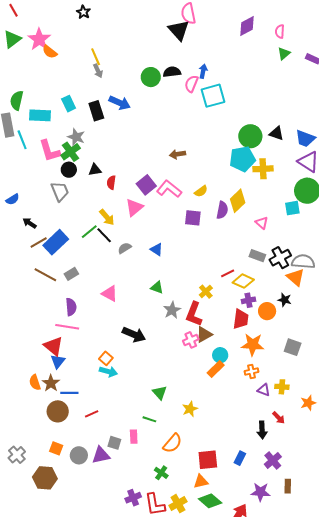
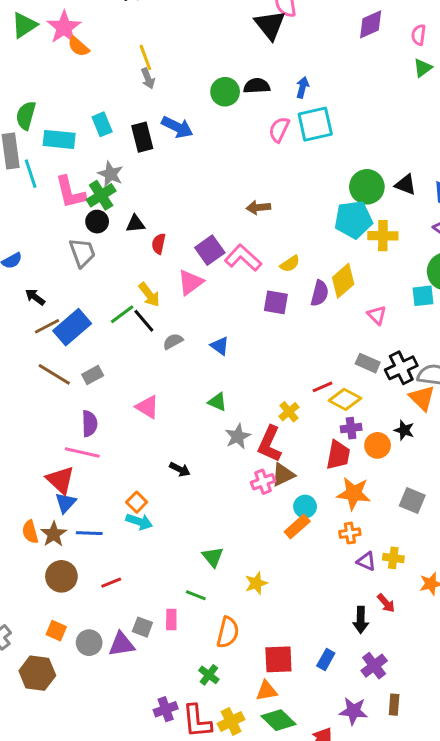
pink semicircle: (192, 84) -> (279, 130), moved
black arrow: (134, 335) -> (180, 469), size x0.6
blue line: (69, 393) -> (89, 533), moved
orange semicircle: (172, 443) -> (228, 632), turned -30

